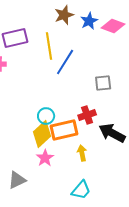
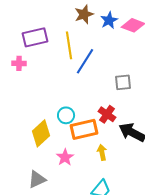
red cross: (87, 115) -> (107, 114), turned -36
yellow diamond: (42, 134) -> (41, 133), moved

